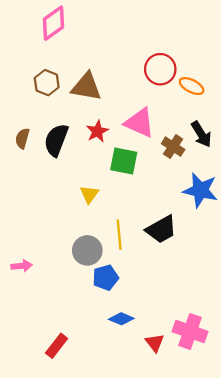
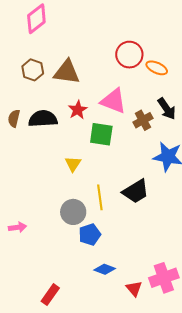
black semicircle: (56, 140) -> (43, 119), turned 68
brown cross: (173, 147) -> (143, 120), turned 30
pink cross: (190, 332) -> (164, 278), turned -36

